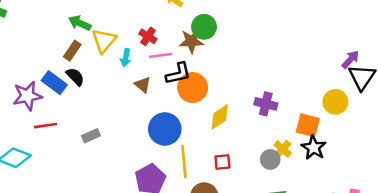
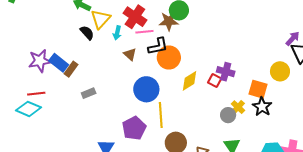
red cross: (148, 36) -> (135, 17), size x1.6
brown rectangle: (72, 51) -> (71, 69), moved
black semicircle: (75, 77) -> (87, 33), moved
blue rectangle: (54, 83) -> (59, 63), moved
red line: (46, 126) -> (36, 94), moved
red square: (222, 162) -> (215, 80), moved, turned 32

